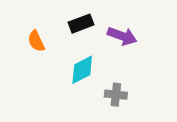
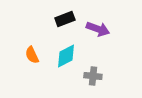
orange semicircle: (36, 41) -> (32, 55), moved

